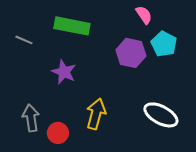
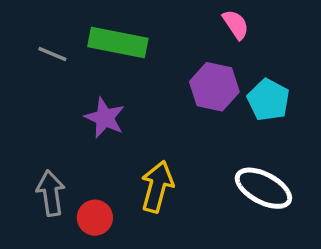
gray line: (24, 40) -> (52, 54), moved
cyan pentagon: (164, 44) -> (268, 100), moved

